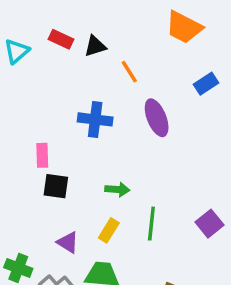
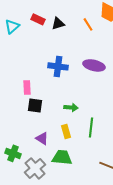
orange line: (129, 72) -> (88, 24), moved
purple ellipse: (157, 118) -> (94, 65), turned -55
yellow rectangle: (109, 230) -> (66, 131), turned -48

